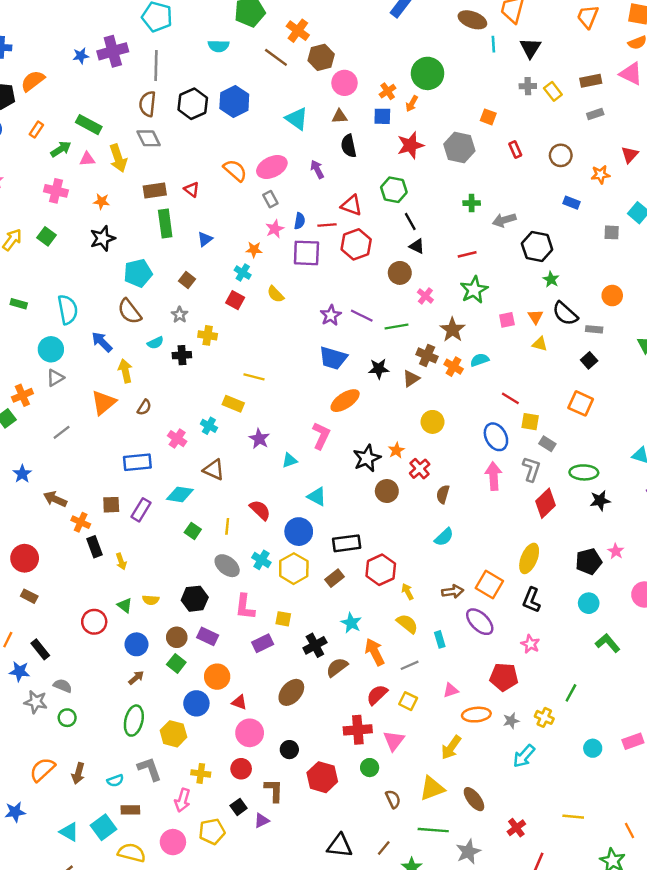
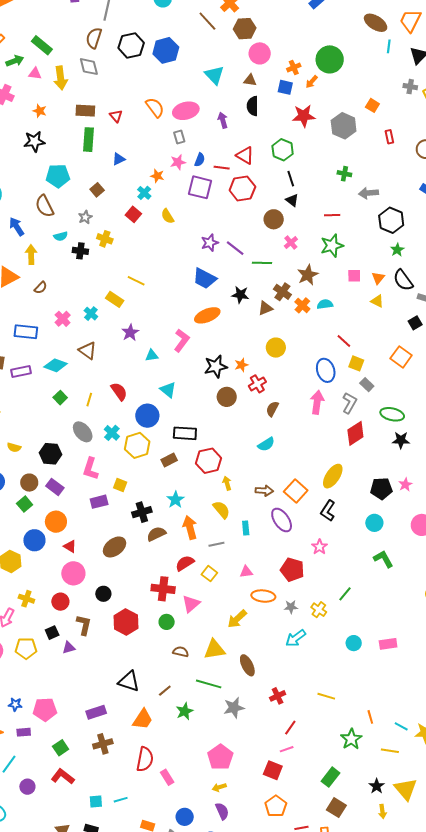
purple rectangle: (141, 510) -> (21, 371), turned 36
brown semicircle: (393, 799) -> (181, 652), turned -63

